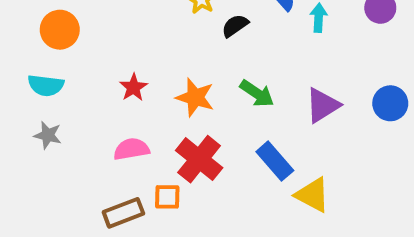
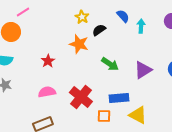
orange star: (195, 97) -> (79, 44), moved
blue rectangle: (275, 161) -> (119, 98), turned -54
orange square: (167, 197) -> (104, 116), moved

